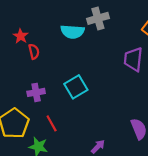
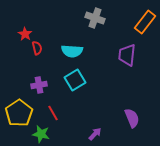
gray cross: (98, 18) -> (95, 18), turned 36
cyan semicircle: (73, 32) -> (72, 51), moved

